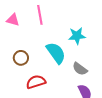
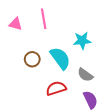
brown circle: (21, 58) -> (32, 59), moved
red semicircle: (36, 82) -> (56, 88), moved

